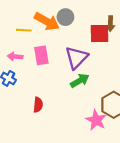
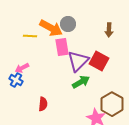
red square: (99, 34) -> (99, 61), moved, turned 30
pink rectangle: (41, 55) -> (62, 47), moved
pink arrow: (15, 57) -> (22, 68), moved, turned -32

